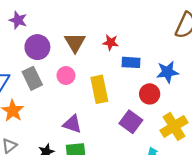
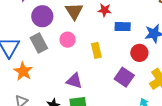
yellow rectangle: (99, 89) -> (96, 50), size x0.7

